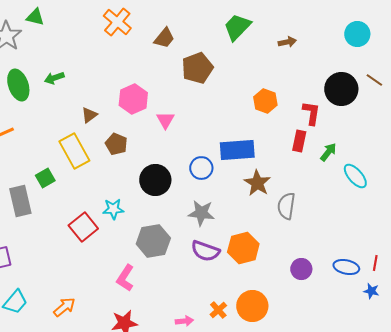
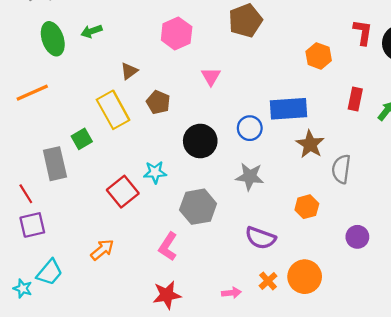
pink hexagon: (133, 99) -> (177, 33), moved
red L-shape: (311, 113) -> (363, 32), moved
orange hexagon: (243, 248) -> (307, 207), moved, size x0.7
purple semicircle: (205, 251) -> (260, 238), moved
orange arrow: (64, 307) -> (102, 250), moved

